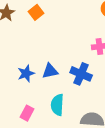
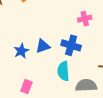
cyan semicircle: (57, 105) -> (63, 71), moved

